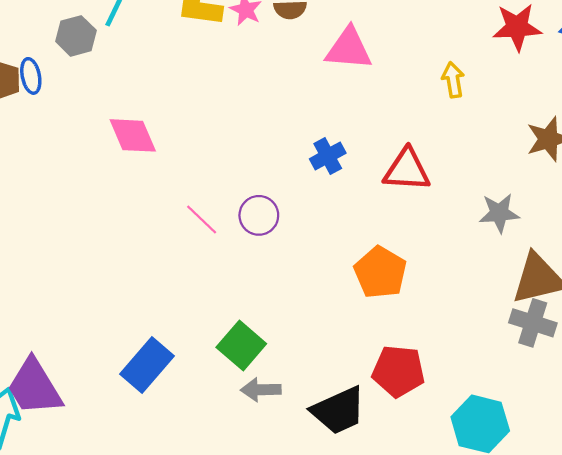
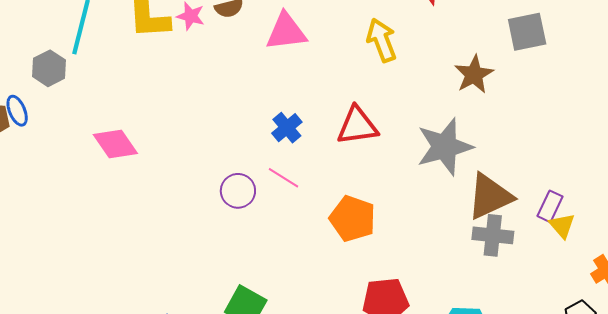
yellow arrow: (453, 80) -> (382, 40), size x1.4
gray star: (499, 213) -> (445, 147), size x1.6
pink line: (202, 220) -> (283, 178), moved

